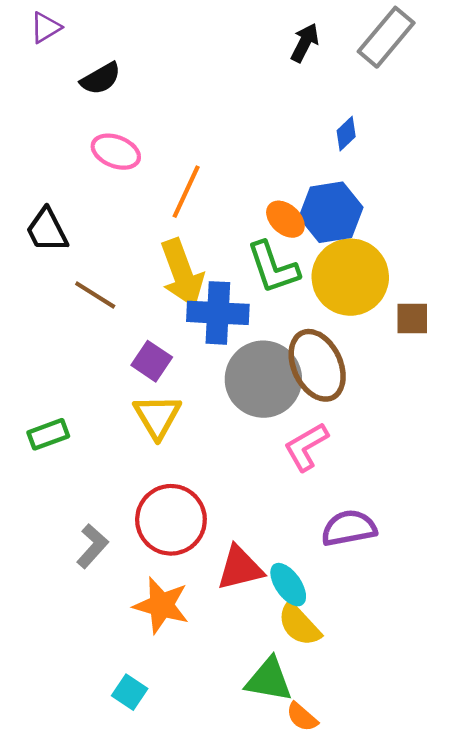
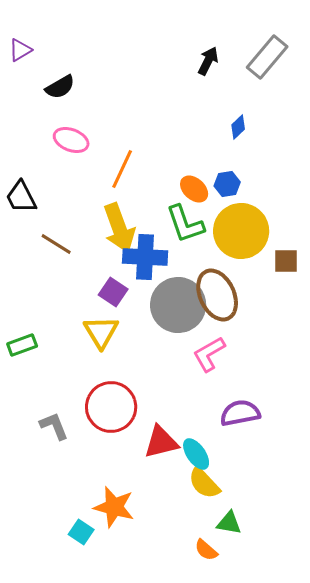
blue hexagon: (331, 212) -> (227, 184), size x0.6
purple square: (152, 361) -> (113, 292), moved
gray L-shape: (92, 546) -> (54, 426), turned -64
orange star: (161, 605) -> (114, 507), moved
green triangle: (269, 680) -> (229, 523), moved, size x0.7

